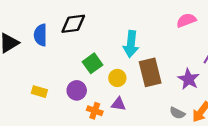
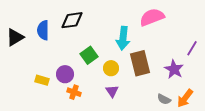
pink semicircle: (186, 20) -> (152, 17), moved, size x1.4
purple circle: (77, 90) -> (65, 74), moved
purple triangle: (118, 104) -> (112, 91), turned 48
orange cross: (95, 111) -> (74, 92), moved

